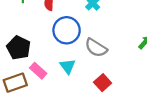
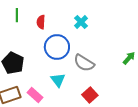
pink rectangle: (38, 71) -> (35, 95), moved

